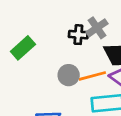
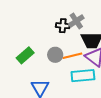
green rectangle: (23, 48) -> (25, 55), moved

